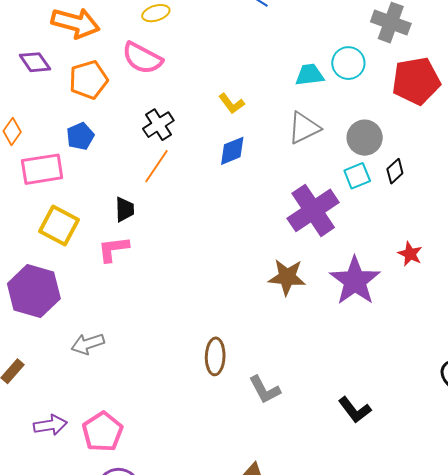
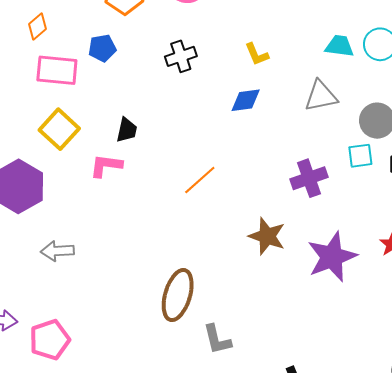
orange line: (157, 166) -> (200, 180), moved
purple cross: (313, 210) -> (309, 178), size x0.7
brown ellipse: (215, 356) -> (178, 295), size x1.4

